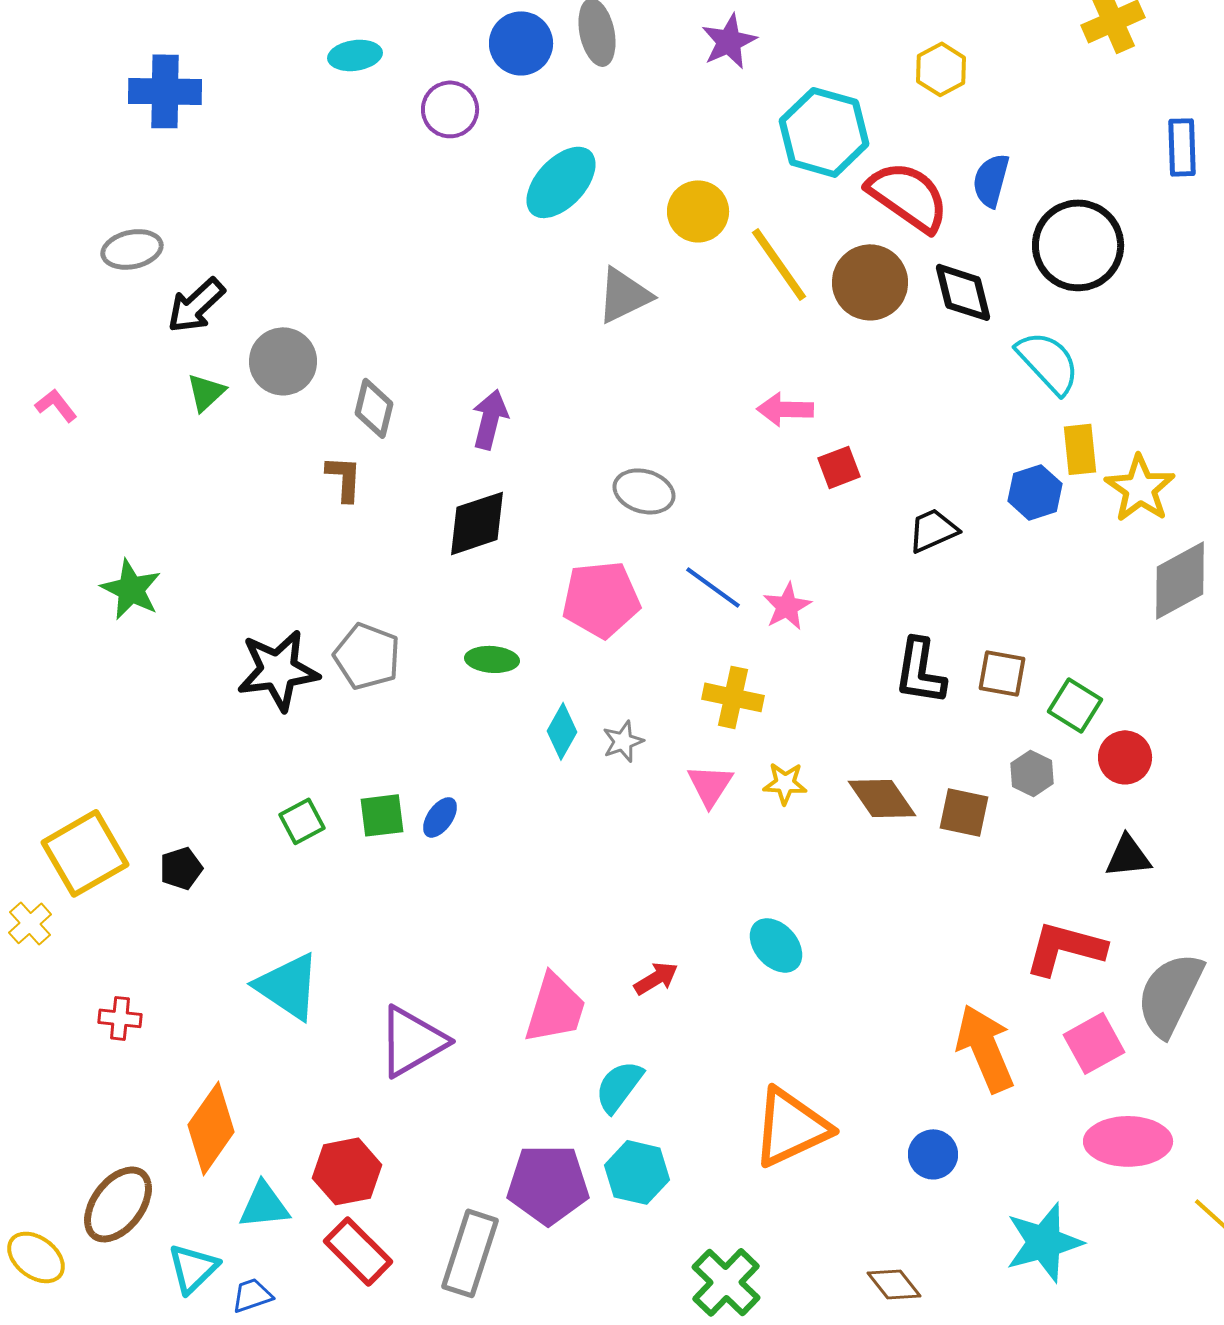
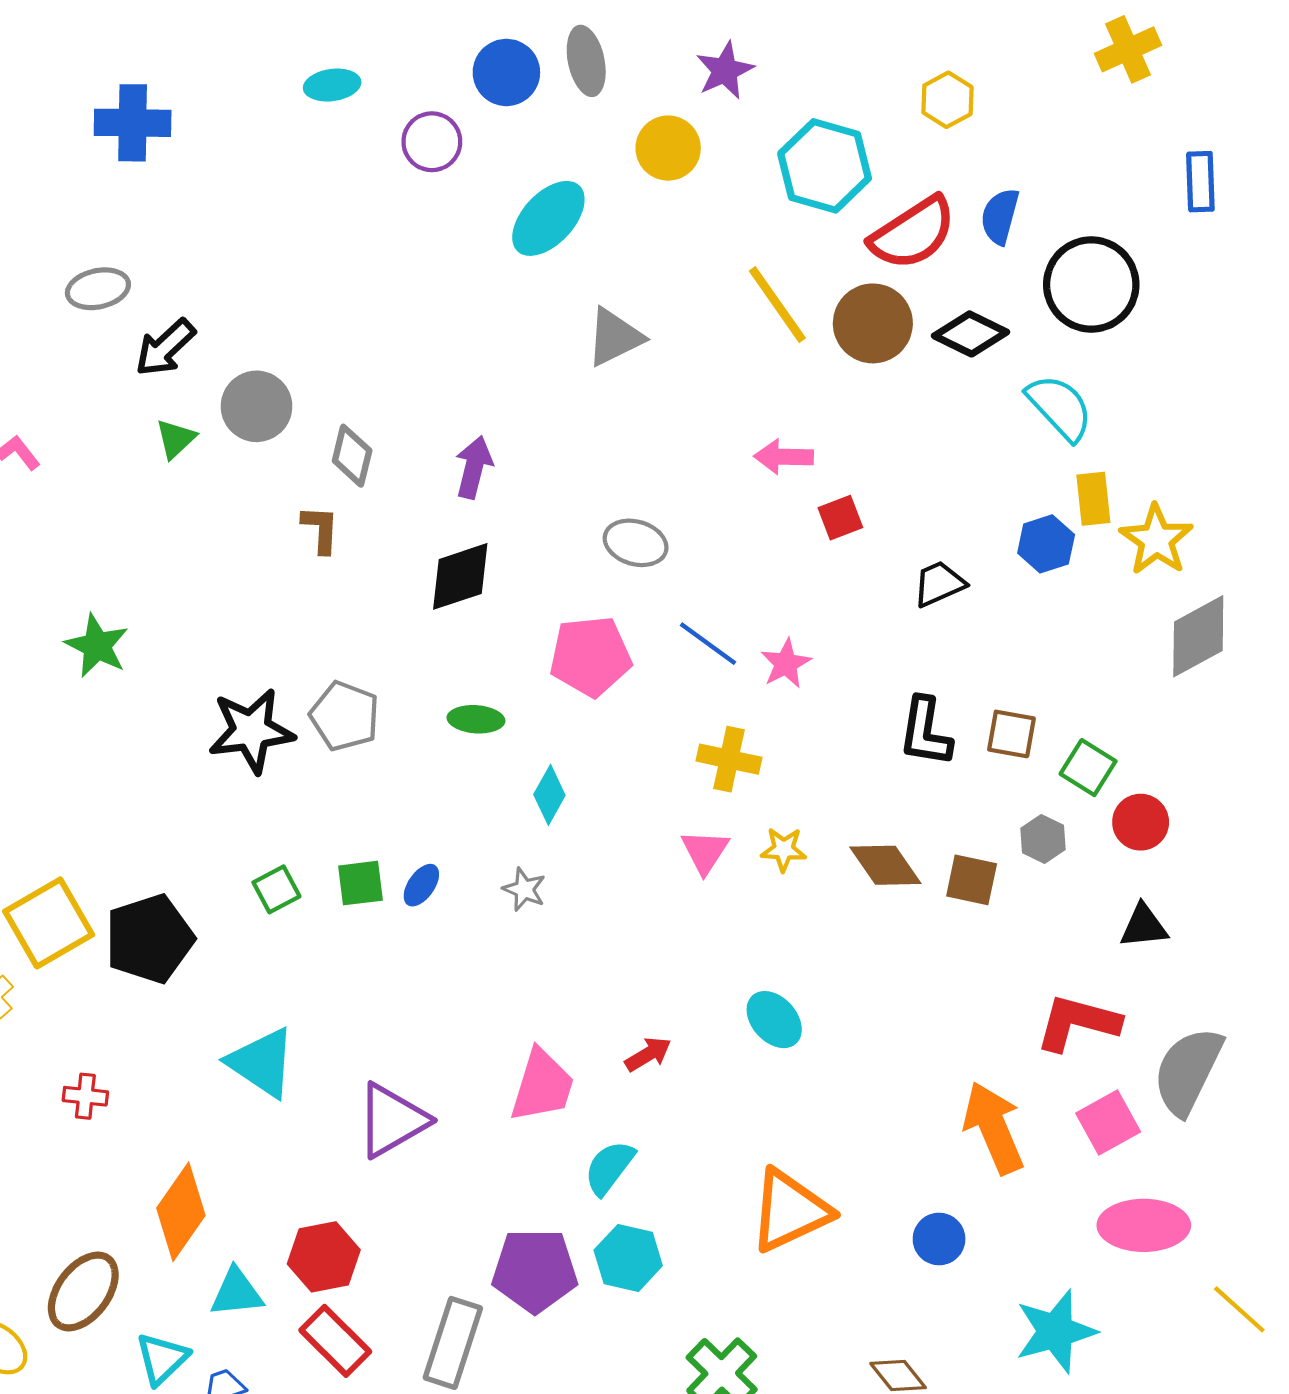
red semicircle: (908, 196) -> (913, 233), turned 112
yellow circle: (698, 211) -> (668, 148), moved
black diamond: (963, 292) -> (971, 334), turned -50
gray star: (623, 741) -> (524, 889), moved, turned -30
black pentagon: (181, 868) -> (149, 939), size x2.0

